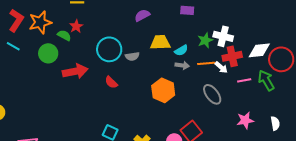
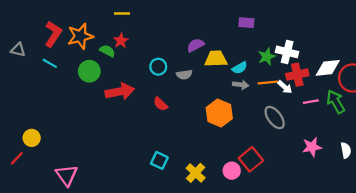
purple semicircle: (142, 15) -> (196, 45), moved
cyan circle: (109, 49) -> (158, 67), size x0.6

